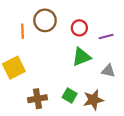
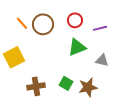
brown circle: (45, 20) -> (43, 24), moved
orange line: (22, 31) -> (22, 23), turned -40

